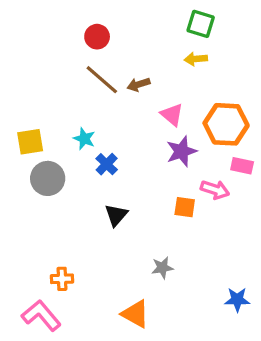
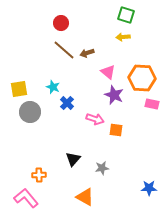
purple star: (181, 151) -> (114, 95), turned -30
pink arrow: (215, 190) -> (95, 119), moved
black triangle: (116, 215) -> (73, 159), moved

